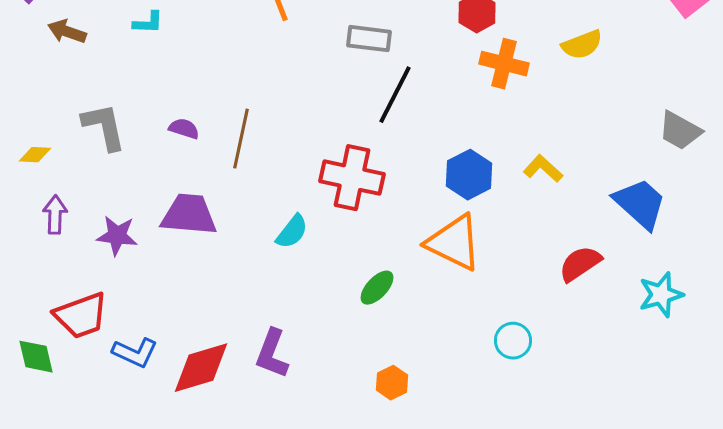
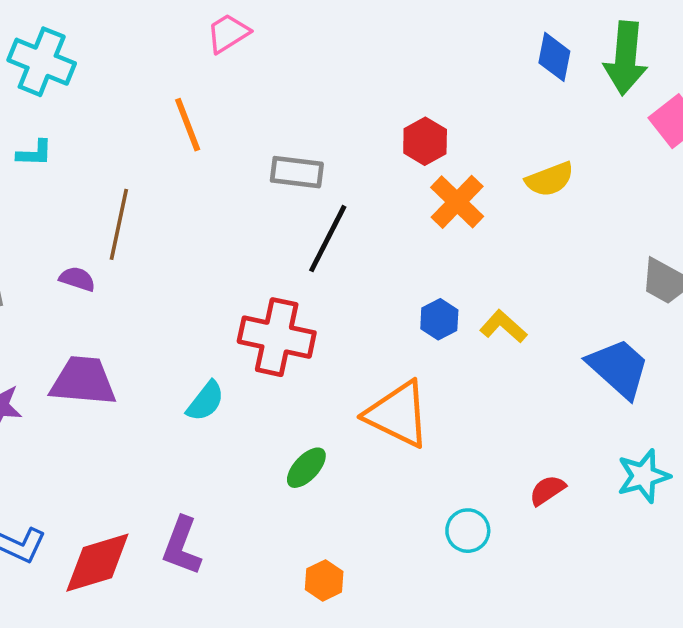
orange cross: (504, 64) -> (457, 202), turned 30
brown line: (241, 139) -> (119, 224), moved
blue hexagon: (469, 175) -> (439, 319), moved, size x0.7
red semicircle: (580, 264) -> (547, 490), moved, size x0.7

